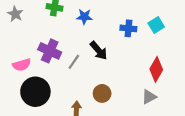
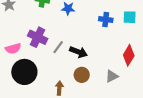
cyan square: (156, 25) -> (130, 17), turned 32
black arrow: (99, 51) -> (78, 52), moved, turned -30
gray triangle: (149, 97) -> (112, 76), moved

